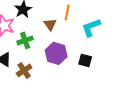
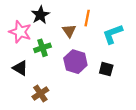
brown cross: (24, 70) -> (40, 93), moved

